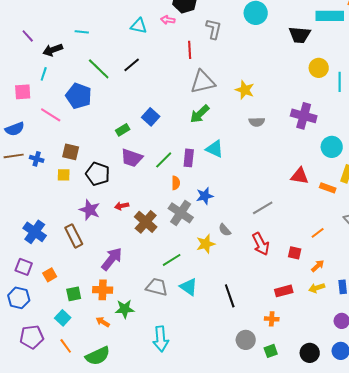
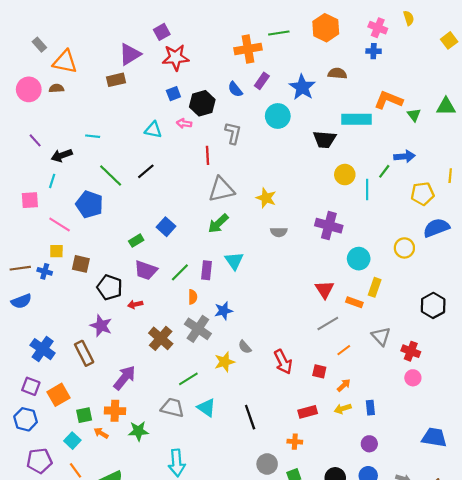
blue semicircle: (15, 129) -> (21, 301), moved
cyan triangle: (215, 149) -> (234, 261), turned 30
yellow square: (64, 175) -> (56, 251), moved
red triangle: (300, 176) -> (325, 289), turned 48
red arrow: (122, 206) -> (135, 304), moved
gray line: (263, 208) -> (328, 324), moved
orange square: (50, 275) -> (59, 395), size x1.5
orange arrow: (103, 322) -> (101, 433), moved

